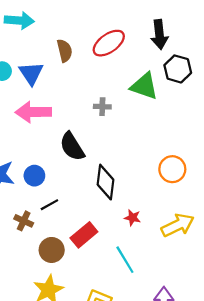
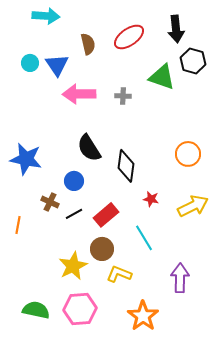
pink arrow: (33, 112) -> (79, 94), moved
black semicircle: (72, 147) -> (89, 148), moved
blue circle: (34, 176) -> (74, 181), moved
black line: (49, 205) -> (74, 214), moved
brown circle: (52, 250) -> (102, 249), moved

